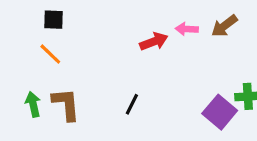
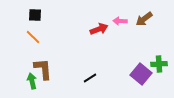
green arrow: (33, 104) -> (32, 81), moved
black line: (132, 104) -> (90, 78), moved, turned 32

